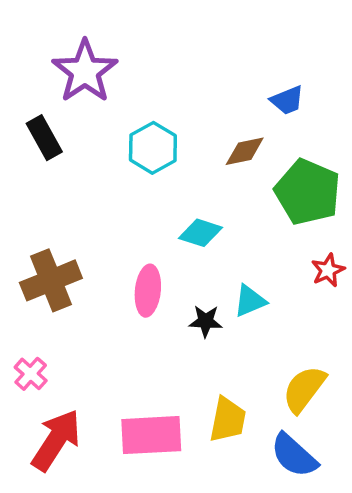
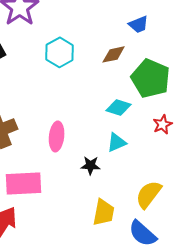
cyan diamond: (201, 233) -> (119, 107), moved
black star: (206, 321) -> (91, 165), moved
pink rectangle: (151, 435) -> (24, 183), moved

